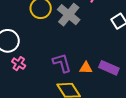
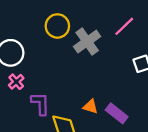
purple L-shape: (62, 63) -> (40, 104), moved

